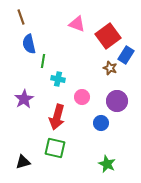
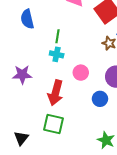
green line: (43, 61) -> (58, 36), moved
purple star: (24, 99) -> (22, 75), turned 30
black triangle: (23, 162) -> (21, 138), turned -35

